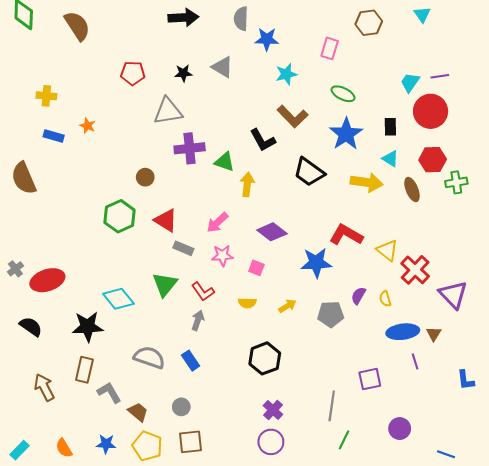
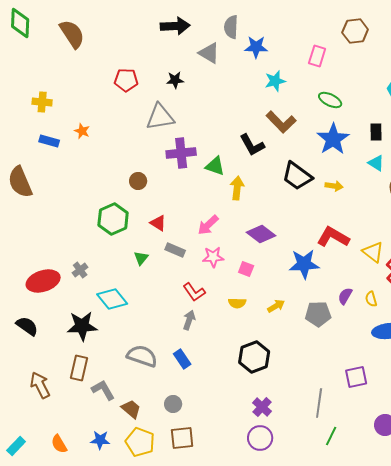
gray triangle: (222, 67) -> (209, 53), moved
yellow arrow: (367, 182) -> (334, 186), moved, size x0.6
red triangle: (166, 220) -> (158, 223), size x0.7
gray cross: (15, 269) -> (80, 270), moved
green triangle: (165, 284) -> (141, 258), moved, size x0.6

